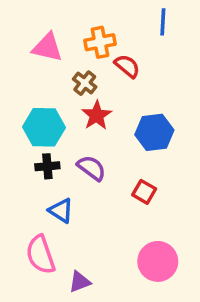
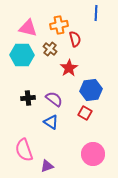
red semicircle: (127, 66) -> (75, 39), turned 35
red star: (97, 115) -> (69, 68), moved
cyan hexagon: (44, 127) -> (22, 55), moved
blue hexagon: (154, 132) -> (91, 90), moved
blue triangle: (61, 210) -> (51, 122), moved

